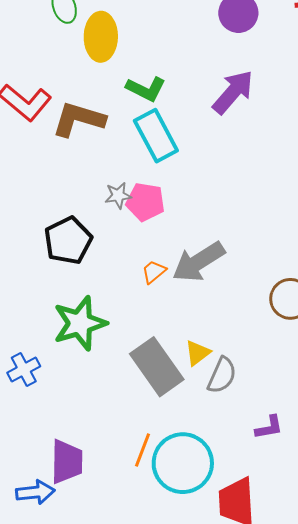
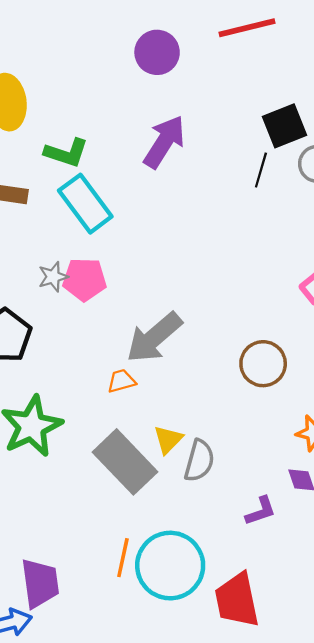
orange trapezoid: (154, 272) -> (121, 381), moved, turned 32

